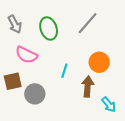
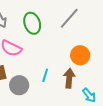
cyan line: (64, 71) -> (45, 75), moved

